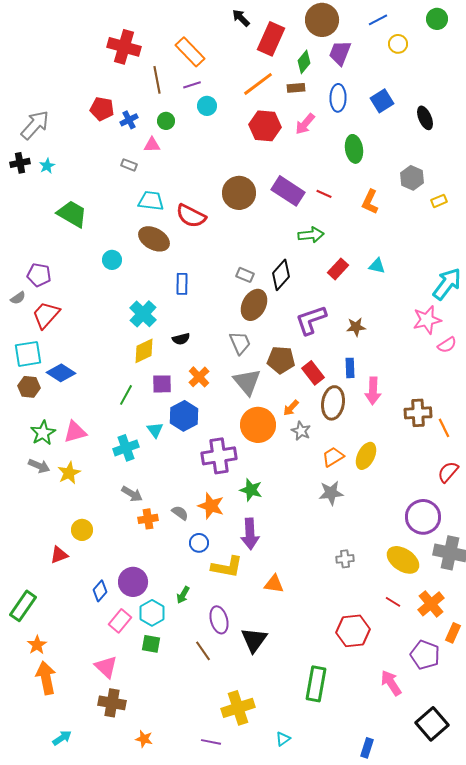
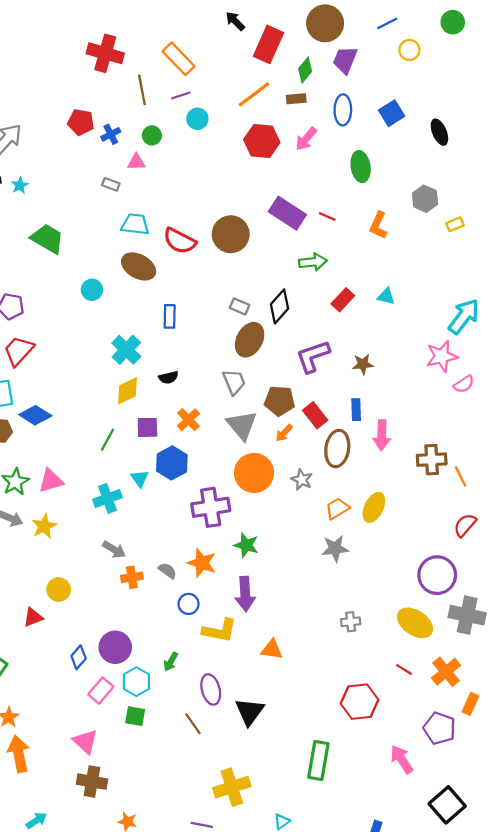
brown circle: (239, 193) -> (231, 234), moved
orange arrow: (291, 408) -> (284, 433), moved

